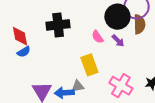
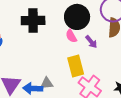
black circle: (117, 17) -> (77, 17), moved
yellow rectangle: (89, 65) -> (76, 66), moved

